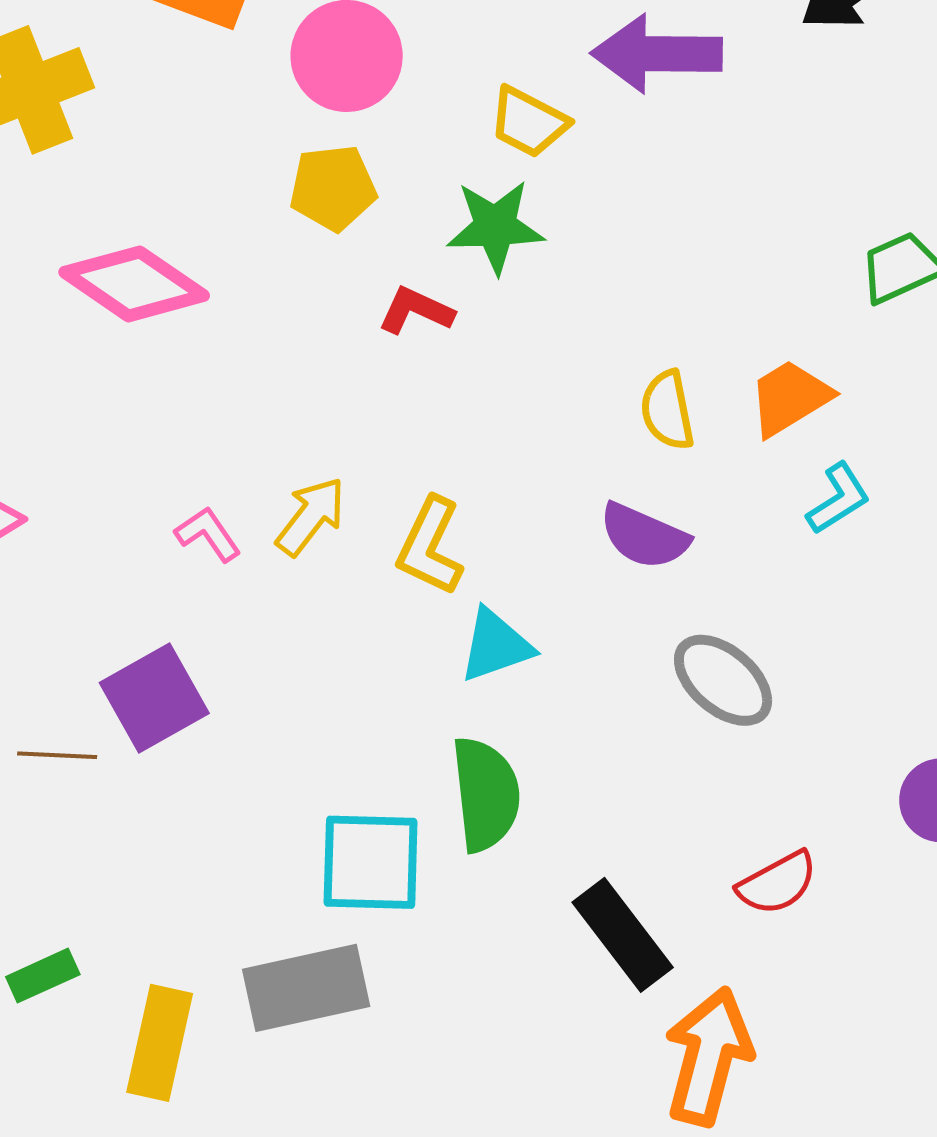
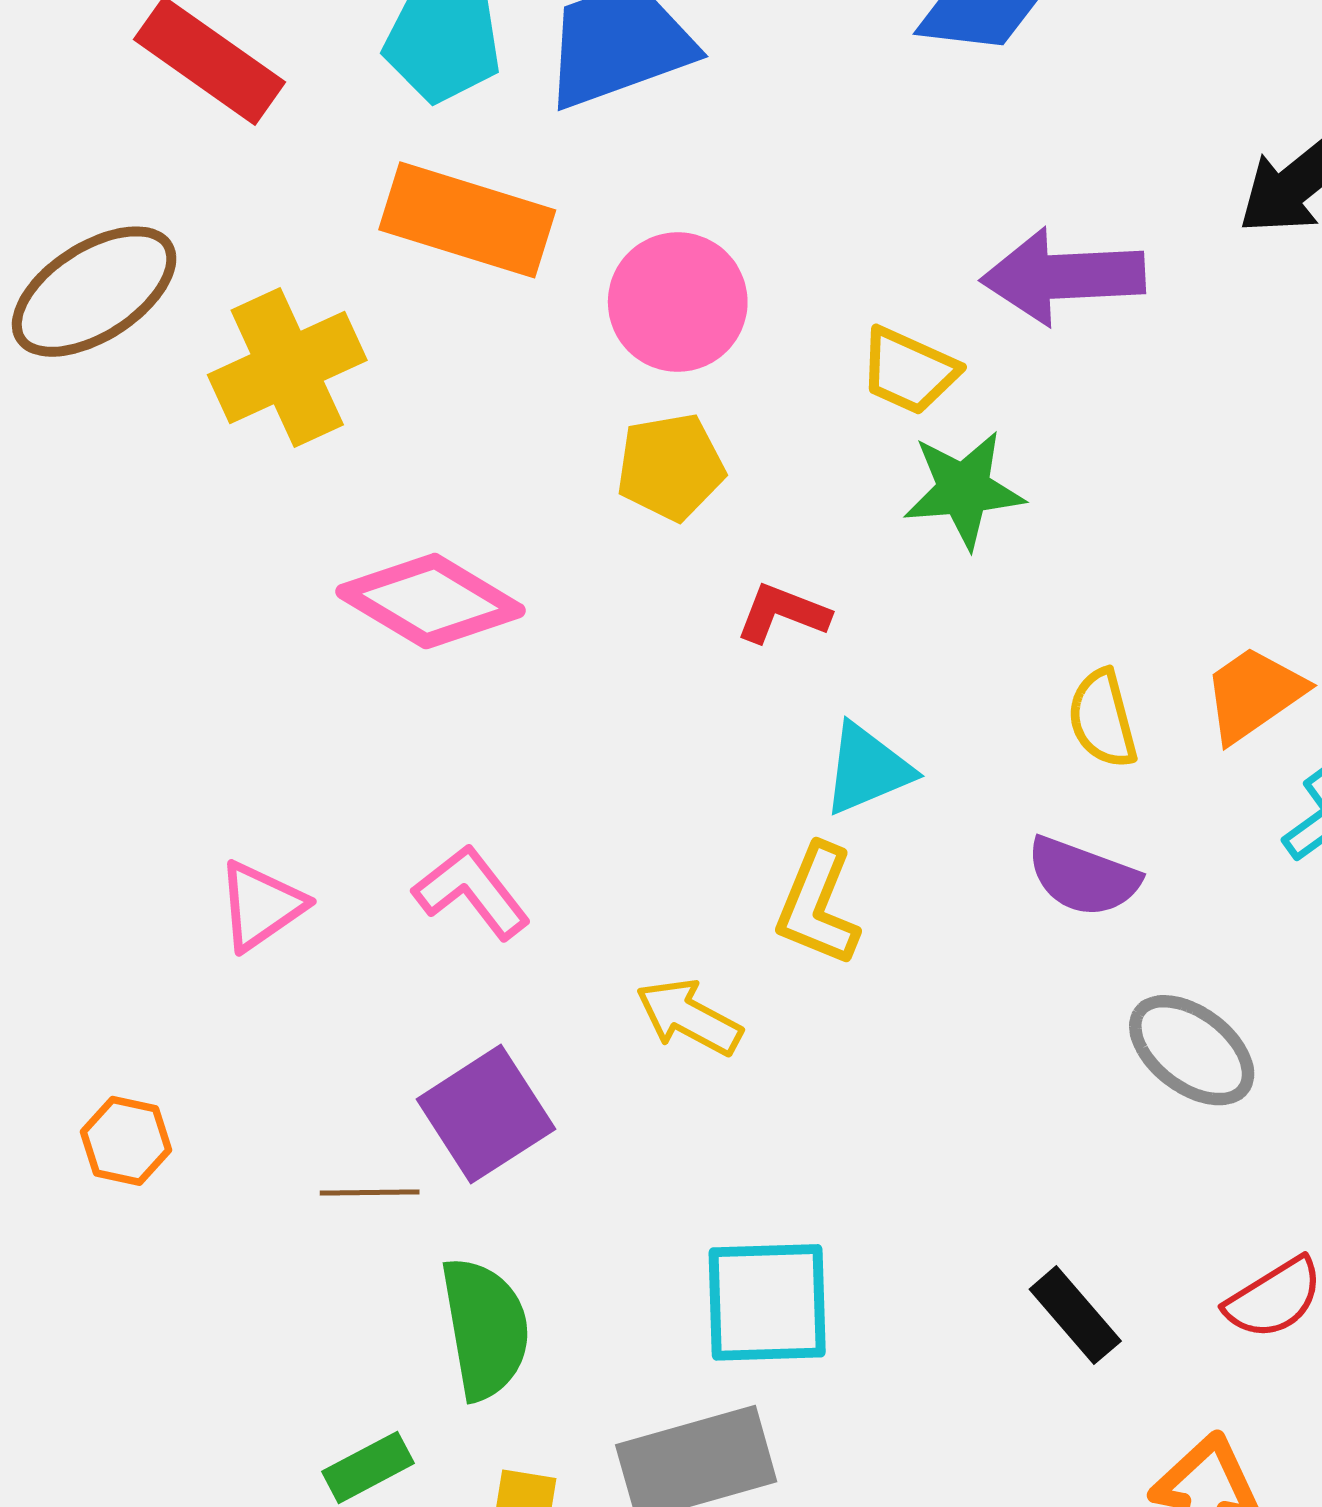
green star: (495, 227) -> (964, 490), moved
yellow arrow: (311, 516) -> (689, 1017), moved, turned -96
pink L-shape: (208, 534) -> (472, 892), moved, size x1.4
cyan triangle: (496, 646) -> (867, 769), moved
green semicircle: (486, 794) -> (485, 1328), moved
black rectangle: (623, 935) -> (1075, 1315), moved, size x0.7

